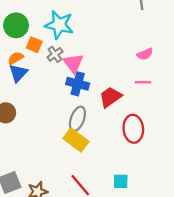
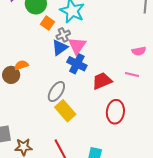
orange semicircle: (16, 58) -> (21, 65), moved
blue triangle: (18, 73) -> (60, 48), moved
gray ellipse: (77, 119) -> (56, 92), moved

